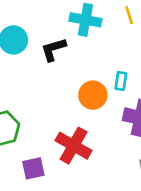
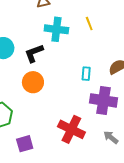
orange circle: (93, 95) -> (33, 82), moved
red cross: (74, 146) -> (71, 129), moved

